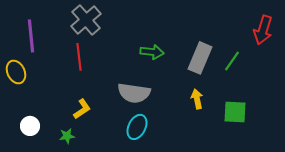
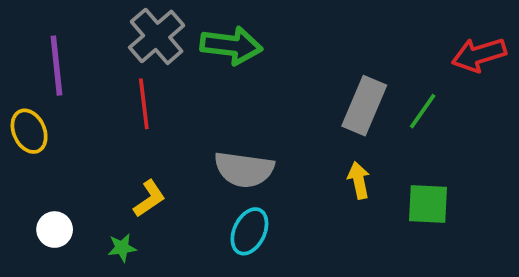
red arrow: (263, 30) -> (479, 55), turned 56
green arrow: (152, 52) -> (231, 46), moved, size x1.4

